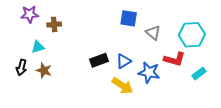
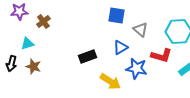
brown cross: (54, 24) -> (43, 22), turned -32
blue triangle: (123, 61) -> (120, 48), moved

